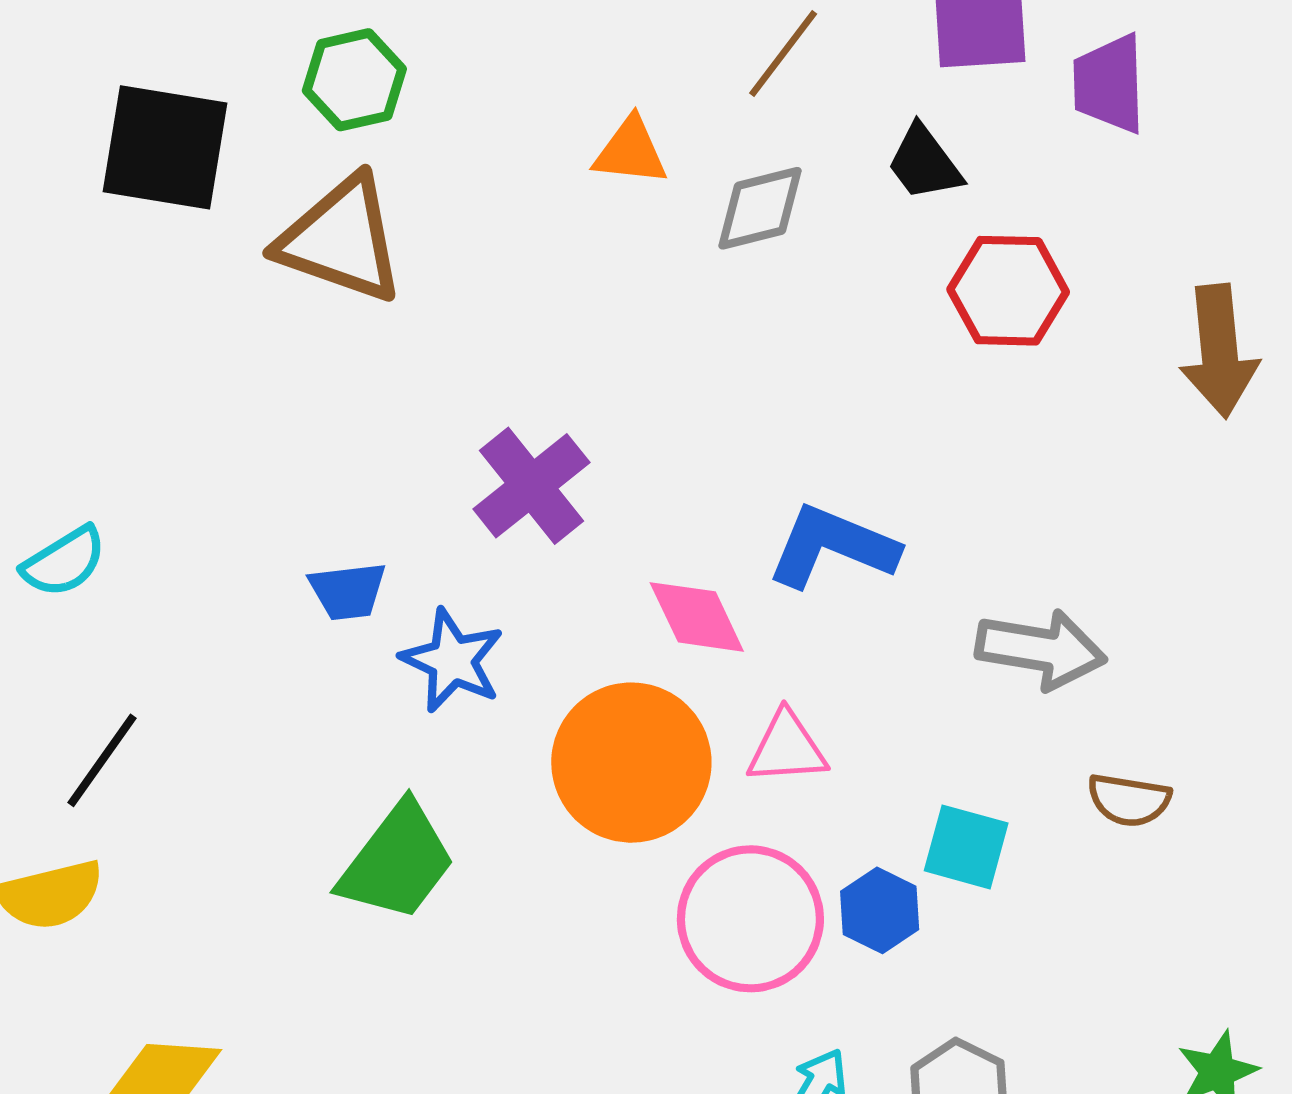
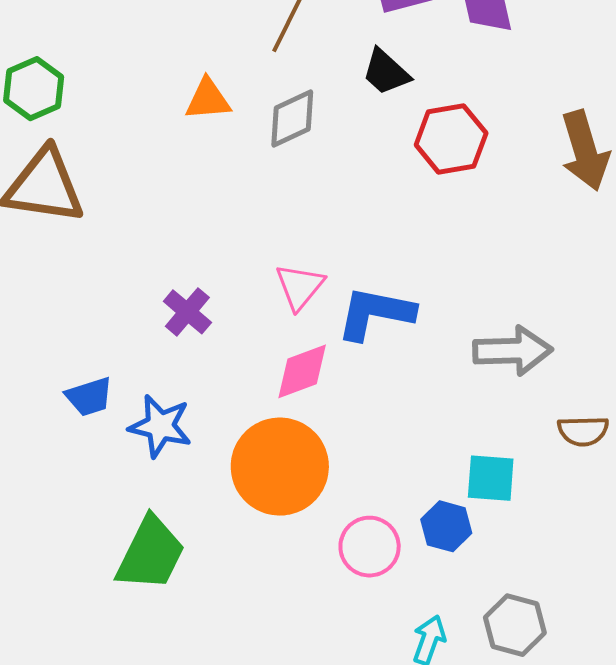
purple cross: (531, 486) -> (187, 312), size x0.7
pink diamond: (697, 617) -> (302, 371), turned -74
pink triangle: (787, 748) -> (300, 287), moved, turned -36
pink circle: (750, 919) -> (370, 547), size x0.7

